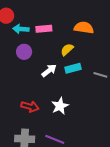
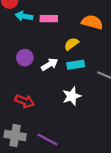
purple circle: (24, 52) -> (25, 58), moved
white star: (60, 106) -> (72, 96), moved

